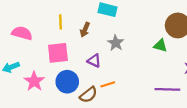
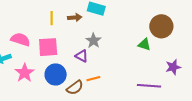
brown arrow: (85, 30) -> (75, 17), moved, turned -120
pink semicircle: (22, 33) -> (20, 39), moved
gray star: (116, 43) -> (93, 41), moved

